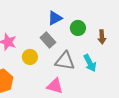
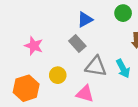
green circle: (78, 28) -> (123, 13), moved
yellow circle: (30, 57) -> (58, 75), moved

